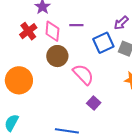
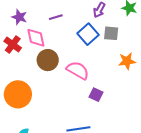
purple line: (76, 25) -> (56, 17), moved

